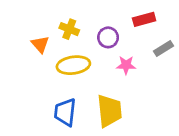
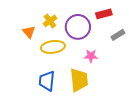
yellow cross: (69, 29) -> (50, 21), turned 32
purple circle: (108, 37) -> (78, 27), size x1.6
pink star: (126, 65) -> (91, 56), moved

